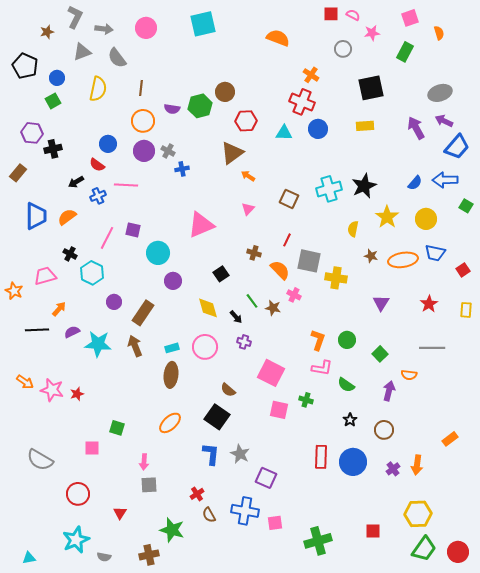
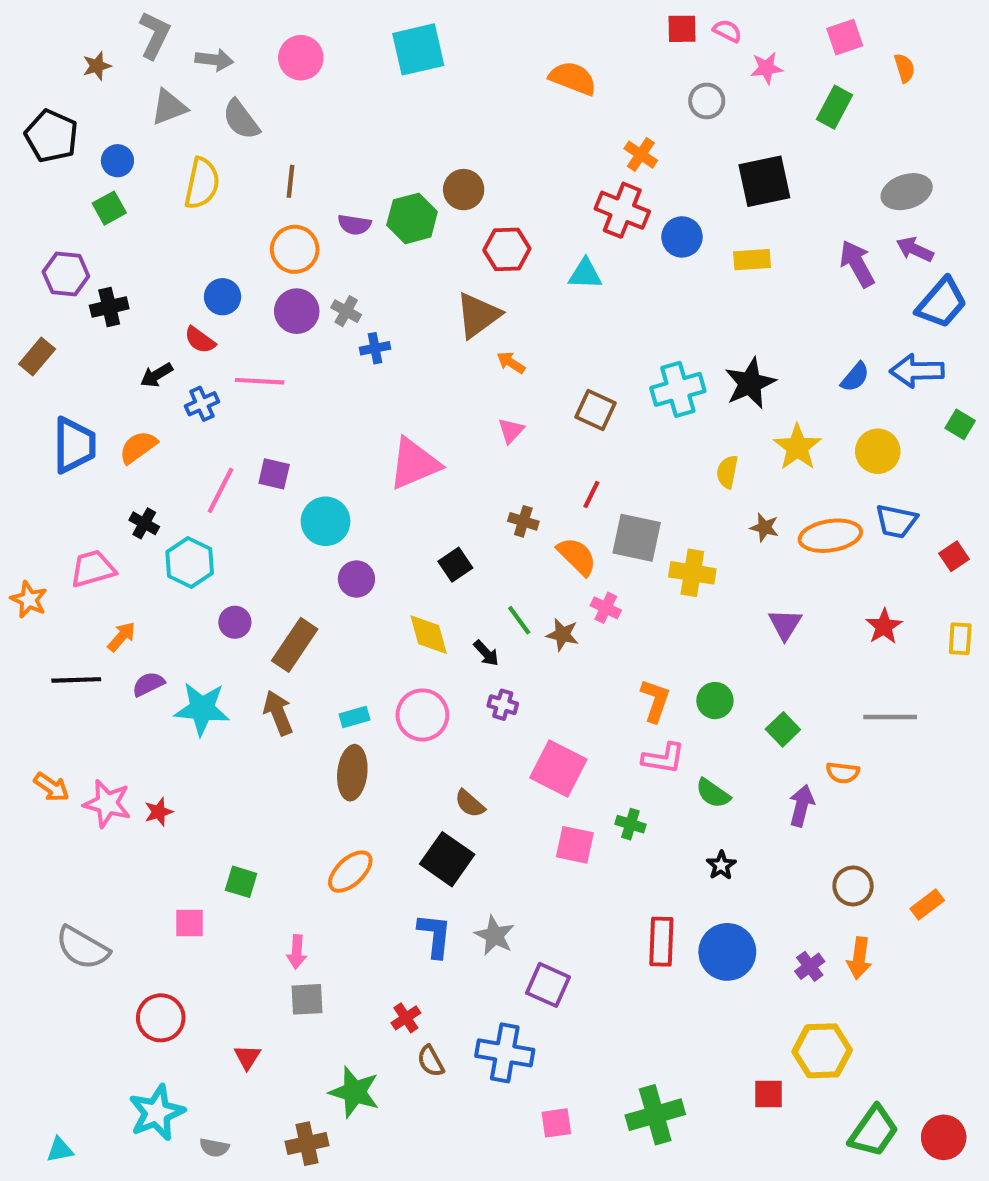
blue circle: (318, 129) -> (682, 237), moved
brown circle: (384, 430) -> (853, 886), moved
yellow hexagon: (418, 514) -> (822, 1051), moved
pink square: (275, 523) -> (556, 1123), moved

